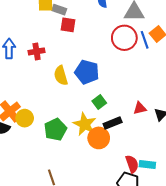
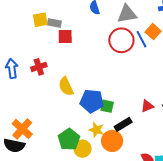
blue pentagon: (87, 72) -> (92, 101), moved
green square: (99, 102) -> (107, 106), turned -32
yellow circle: (25, 118) -> (82, 149), moved
yellow star: (85, 124) -> (96, 130), size x0.7

